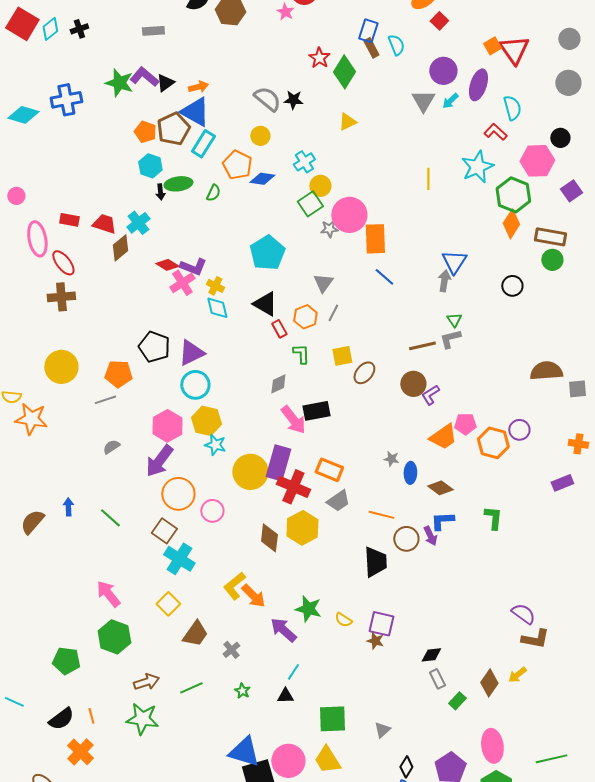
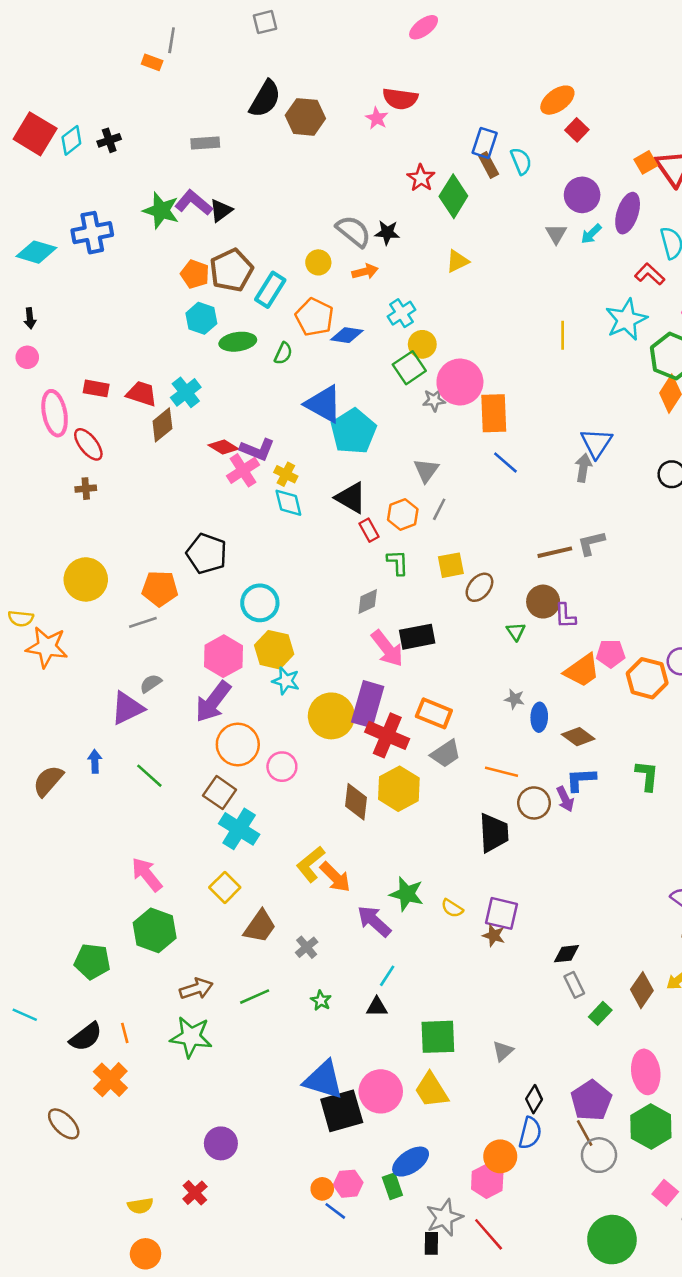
orange arrow: (198, 87) -> (365, 272), moved
gray triangle: (423, 101) -> (556, 234), size x0.7
blue triangle: (195, 112) -> (324, 404), moved
yellow circle: (260, 136) -> (318, 262), moved
black arrow: (160, 192) -> (30, 318), moved
brown cross: (61, 297) -> (86, 489), size x0.6
green triangle: (454, 320) -> (516, 631), moved
purple triangle: (191, 353) -> (127, 708), moved
purple L-shape: (430, 395) -> (565, 616), turned -60

